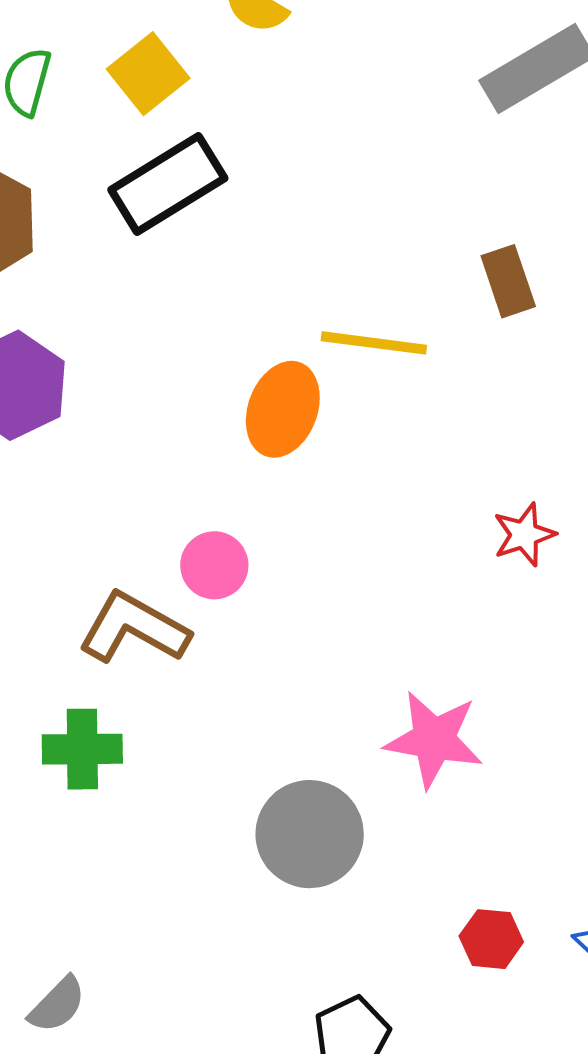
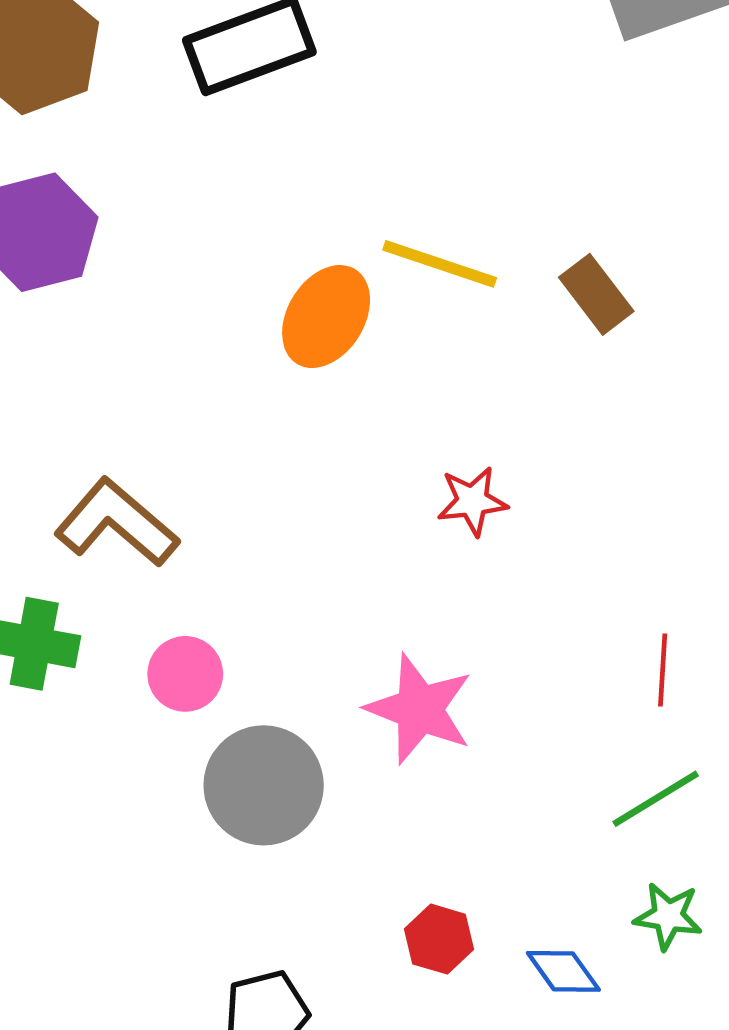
brown rectangle: (508, 281) -> (596, 294), moved, turned -30
red star: (524, 535) -> (472, 501), moved
pink circle: (214, 565) -> (185, 674), moved

